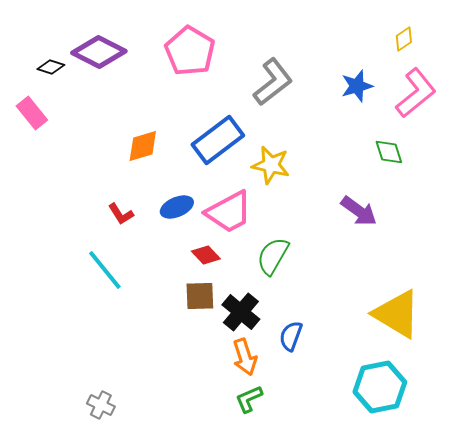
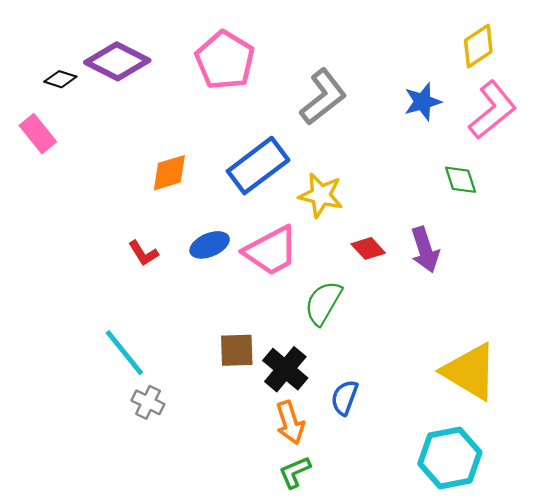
yellow diamond: (404, 39) -> (478, 46), size x1.5
purple arrow: (359, 211) -> (425, 250), turned 36
red diamond: (206, 255) -> (368, 248), moved
cyan line: (105, 270) -> (124, 353), moved
gray cross: (101, 405) -> (148, 402), moved

